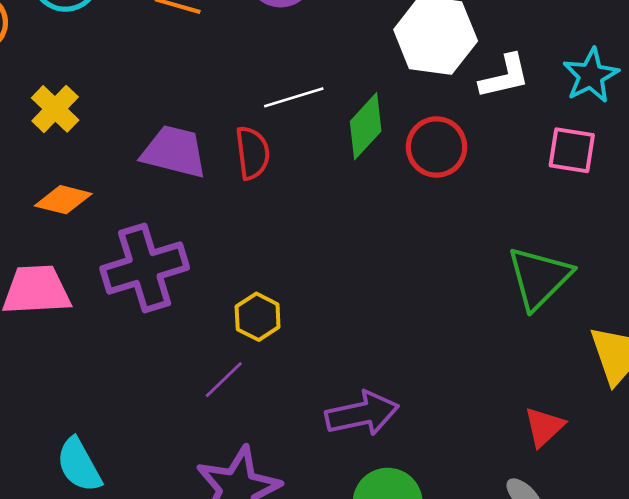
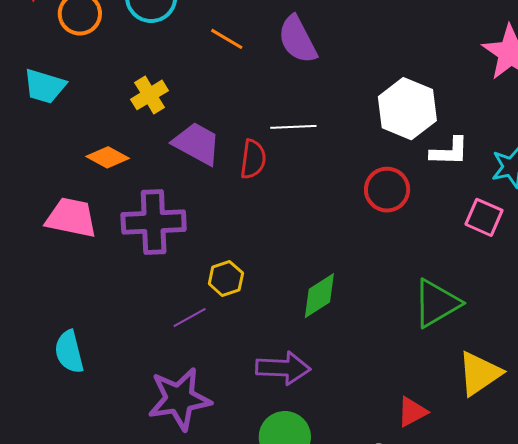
yellow cross: (55, 109) -> (149, 95), moved
green diamond: (366, 126) -> (319, 296), moved

